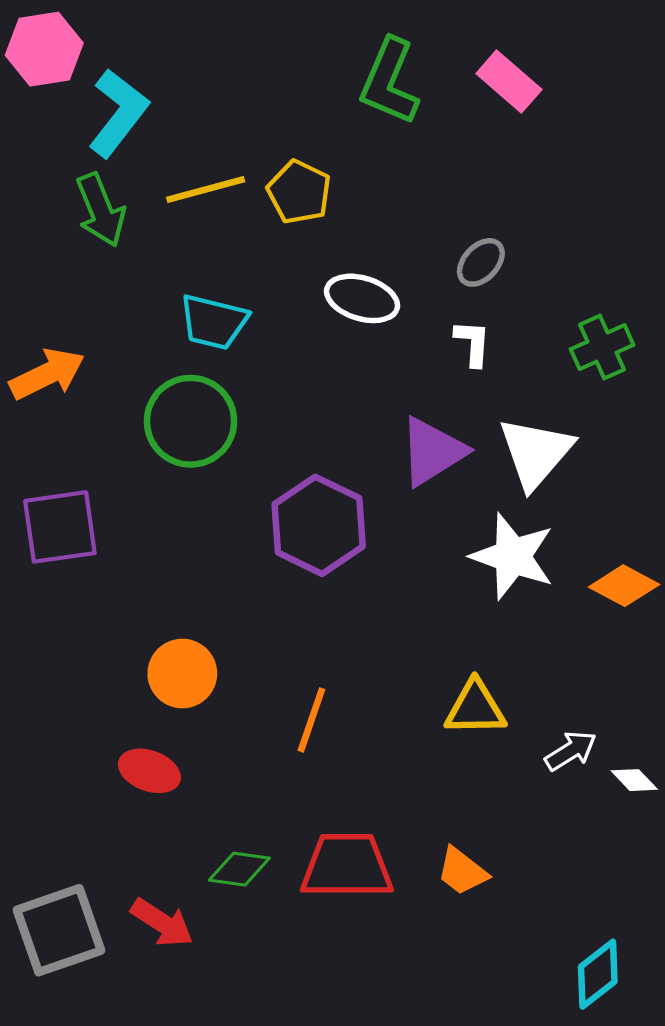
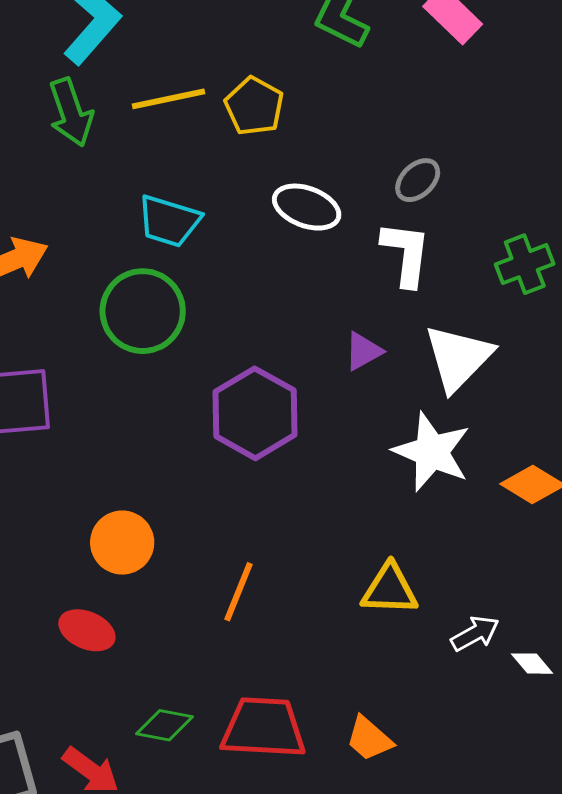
white L-shape: (473, 343) -> (406, 254), size x1.5
purple triangle: (432, 451) -> (363, 351), size x0.6

